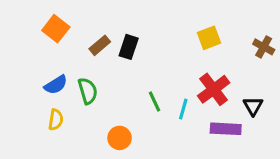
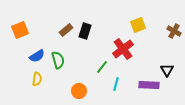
orange square: (56, 29) -> (20, 30), moved, turned 30
red cross: (214, 89) -> (123, 49), moved
green line: (154, 101) -> (102, 67), turned 64
cyan line: (183, 109) -> (116, 84), moved

